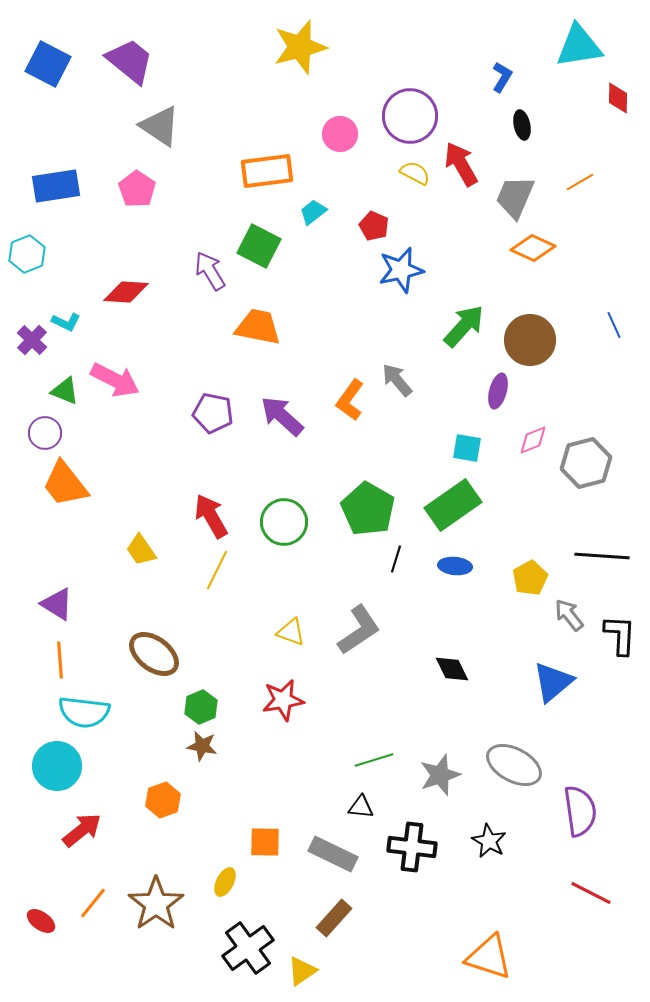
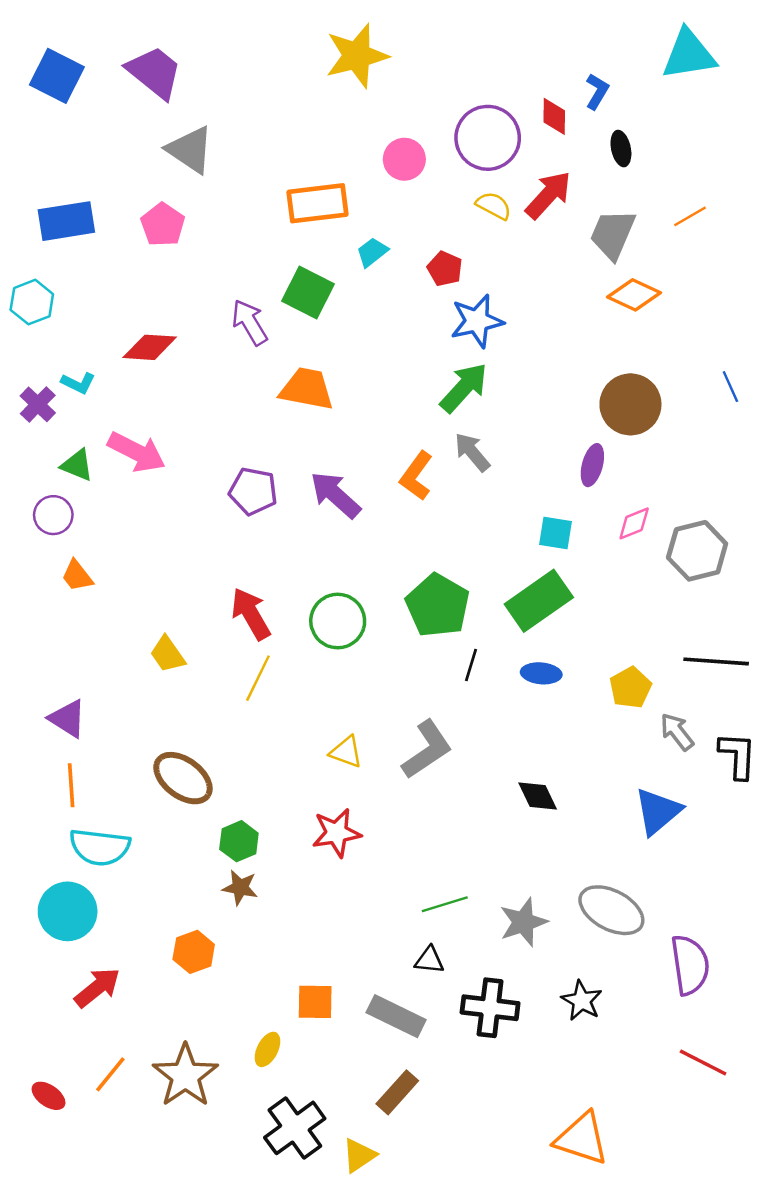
red diamond: (618, 98) -> (554, 116), moved
red arrow: (461, 164) -> (548, 195), turned 72
green arrow: (464, 326) -> (464, 388), moved
orange trapezoid: (65, 484) -> (77, 576), size x0.6

